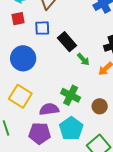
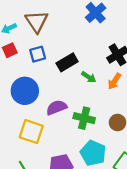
black rectangle: (67, 42) -> (67, 62), turned -66
purple semicircle: (49, 109) -> (57, 107), moved

